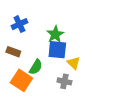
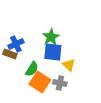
blue cross: (19, 24) -> (16, 44), moved
orange square: (21, 80) -> (40, 82), moved

